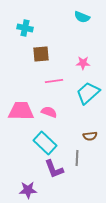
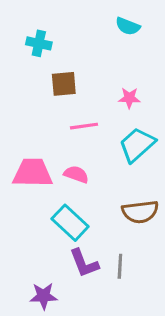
brown semicircle: (90, 136) -> (140, 212), size x1.6
gray line: (77, 158) -> (120, 266), moved

